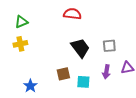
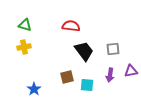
red semicircle: (72, 14) -> (71, 26), moved
green triangle: (21, 22) -> (25, 25), turned 40

